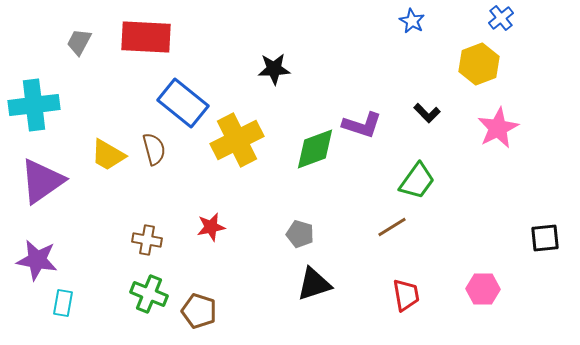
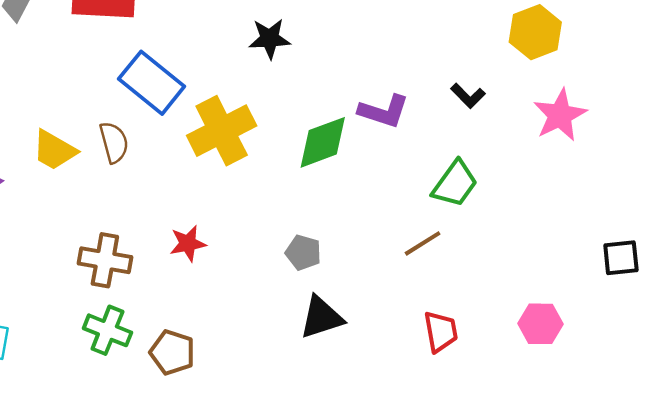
brown cross: (147, 240) -> (105, 260), size x1.4

